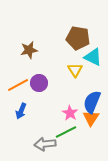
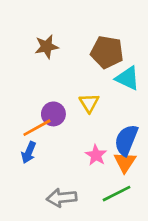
brown star: (29, 50) -> (47, 47), moved
yellow triangle: (75, 70) -> (89, 103), moved
orange line: (18, 85) -> (37, 128), moved
green line: (66, 132) -> (117, 194), moved

